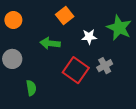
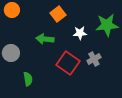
orange circle: (13, 20) -> (12, 10), moved
green star: (119, 28) -> (107, 25), turned -30

